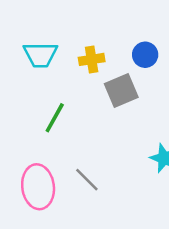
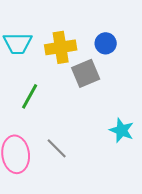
yellow cross: (92, 59) -> (61, 47), size x1.4

